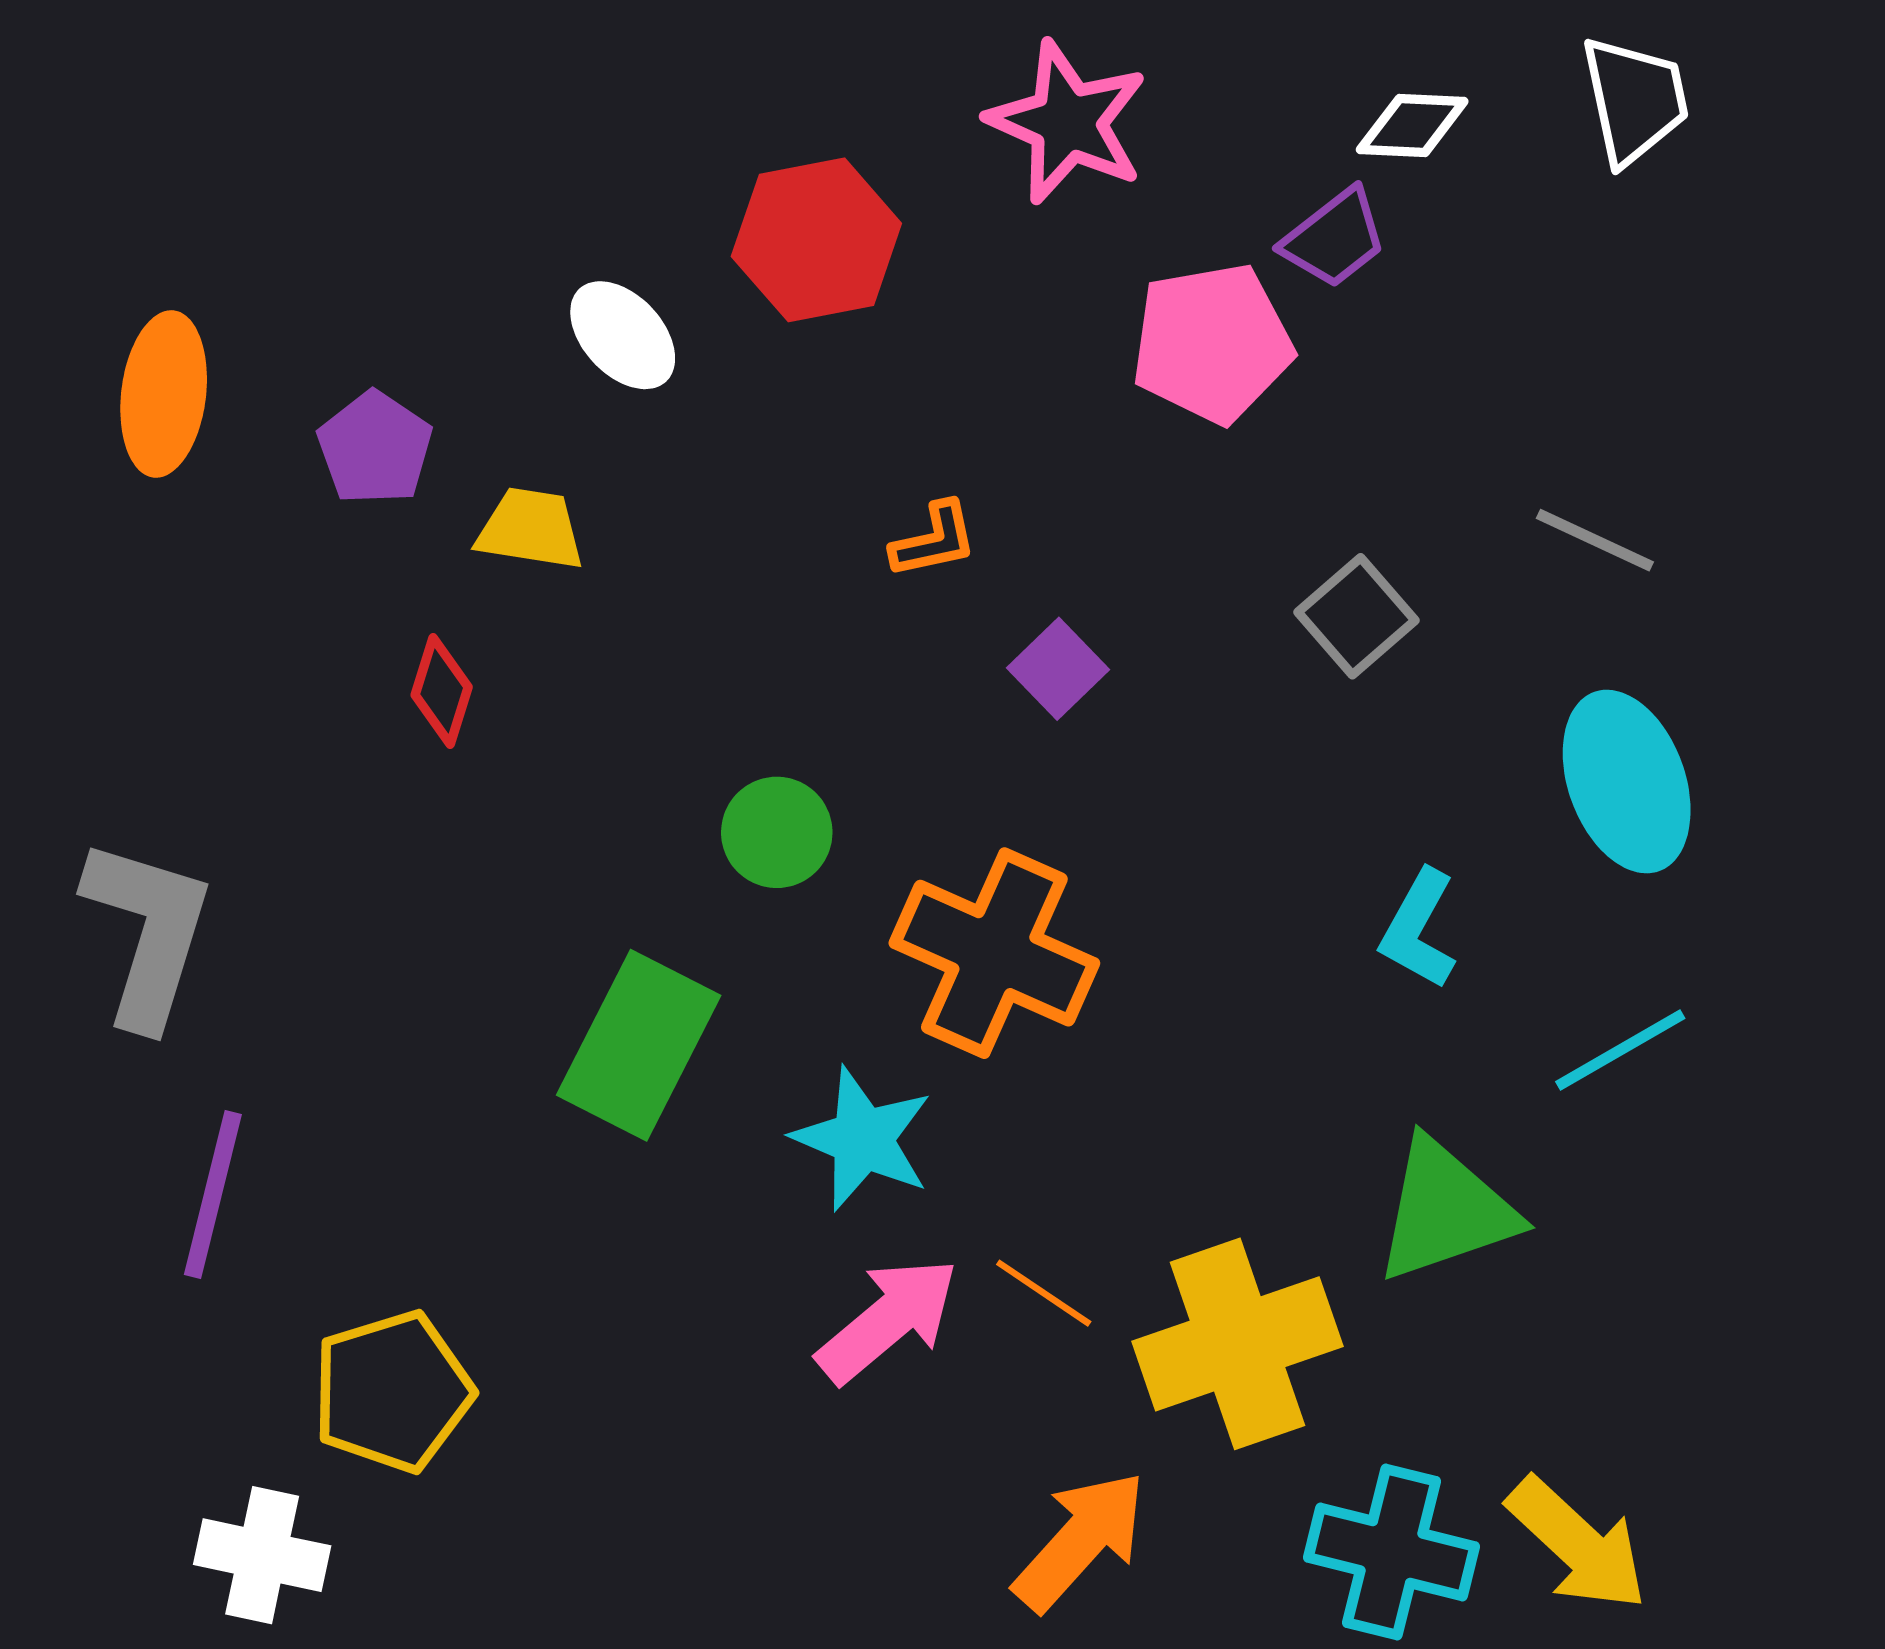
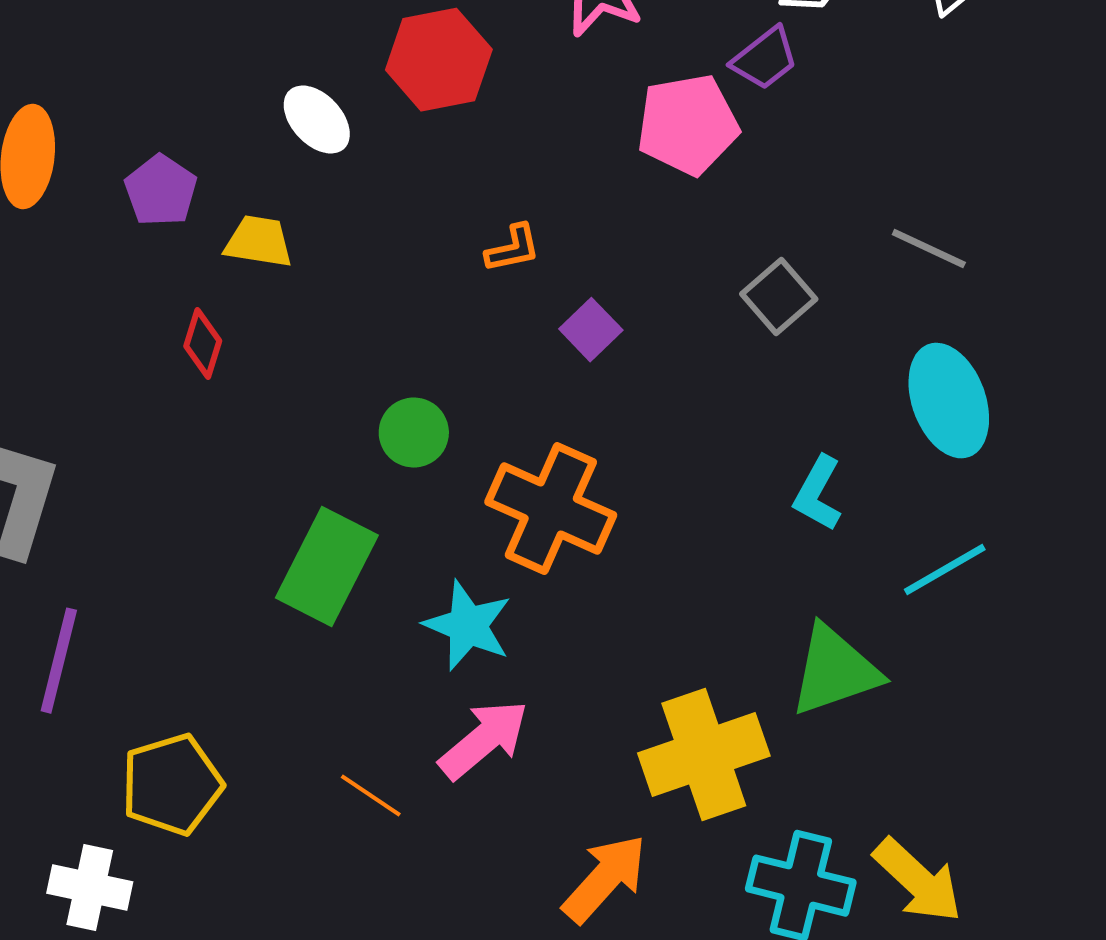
orange line: (1044, 1293) -> (371, 796), moved

